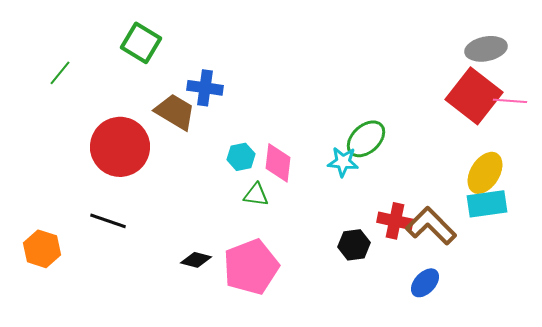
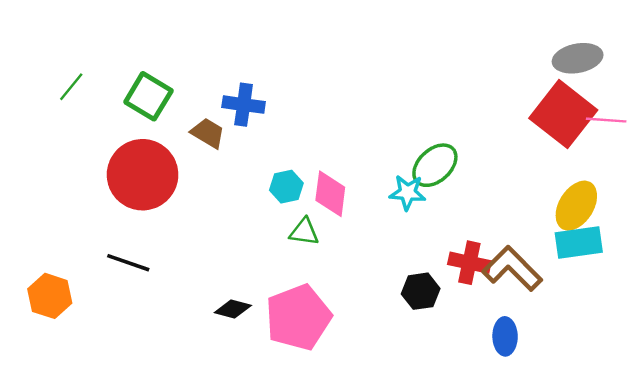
green square: (141, 43) -> (148, 96), moved
brown trapezoid: (175, 112) -> (208, 133), size x0.7
blue ellipse: (425, 283) -> (505, 336), turned -44

